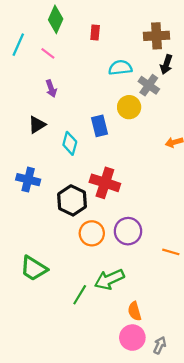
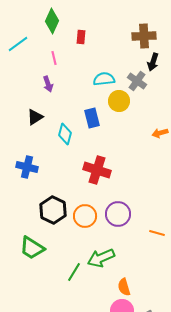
red rectangle: (95, 33) -> (81, 37), moved
cyan line: (18, 45) -> (18, 44), turned 30
pink line: (48, 53) -> (54, 58), moved, turned 40
cyan semicircle: (120, 68) -> (104, 79), moved
black hexagon: (72, 200) -> (53, 210), moved

